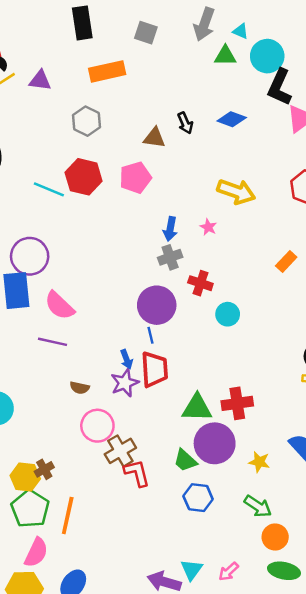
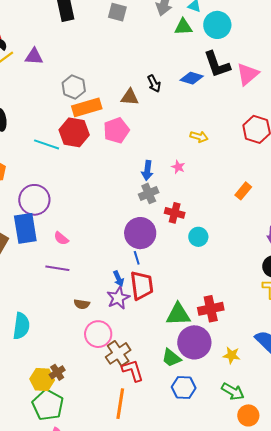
orange rectangle: (107, 71) -> (87, 107), moved
black L-shape: (280, 87) -> (217, 64), moved, turned -40
yellow arrow: (236, 192) -> (199, 137), size x0.6
pink semicircle: (59, 306) -> (61, 238), size x0.6
orange line: (68, 516) -> (120, 404), moved

